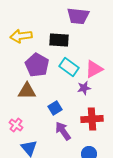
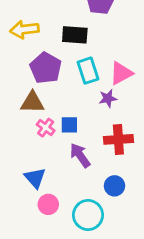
cyan rectangle: (69, 67) -> (88, 71), turned 36
blue square: (55, 108) -> (69, 125), turned 32
pink cross: (16, 125) -> (46, 128), moved

